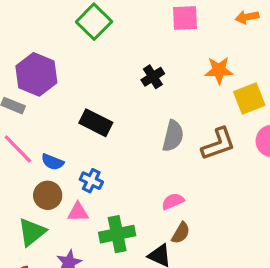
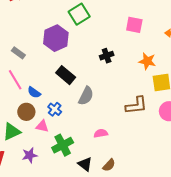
purple hexagon: (36, 74) -> (56, 38), moved
gray semicircle: (173, 136) -> (86, 96), moved
brown semicircle: (181, 233) -> (109, 165), moved
green cross: (117, 234) -> (63, 145), turned -30

